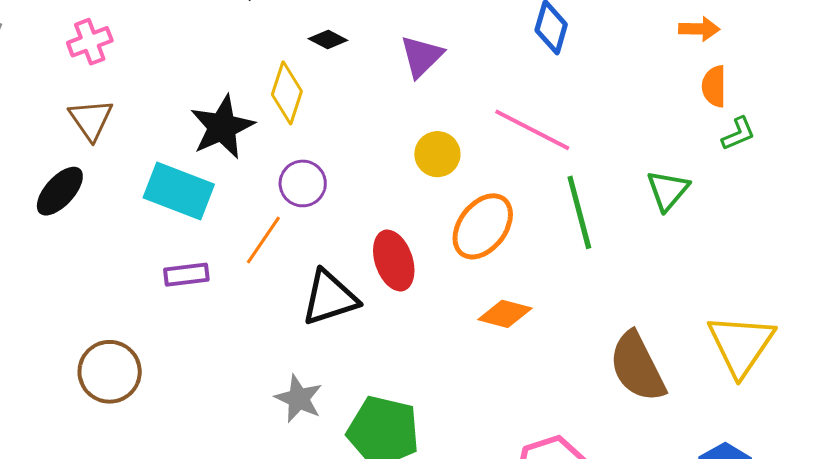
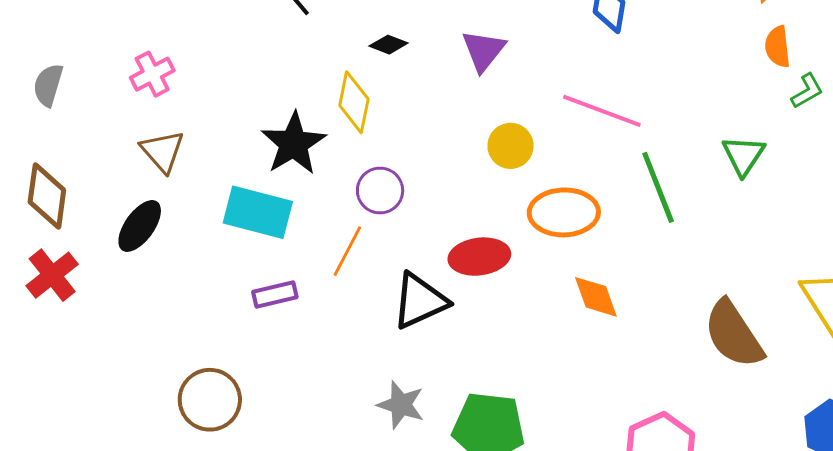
orange ellipse: (483, 226) -> (564, 212), turned 58
red ellipse: (394, 261) -> (479, 257), turned -72
orange diamond: (505, 314) -> (596, 297), turned 62

